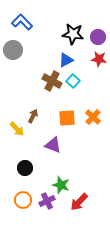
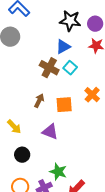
brown arrow: (33, 116) -> (39, 101), moved
orange cross: (93, 117) -> (92, 95), moved
yellow arrow: (17, 129) -> (14, 127), moved

